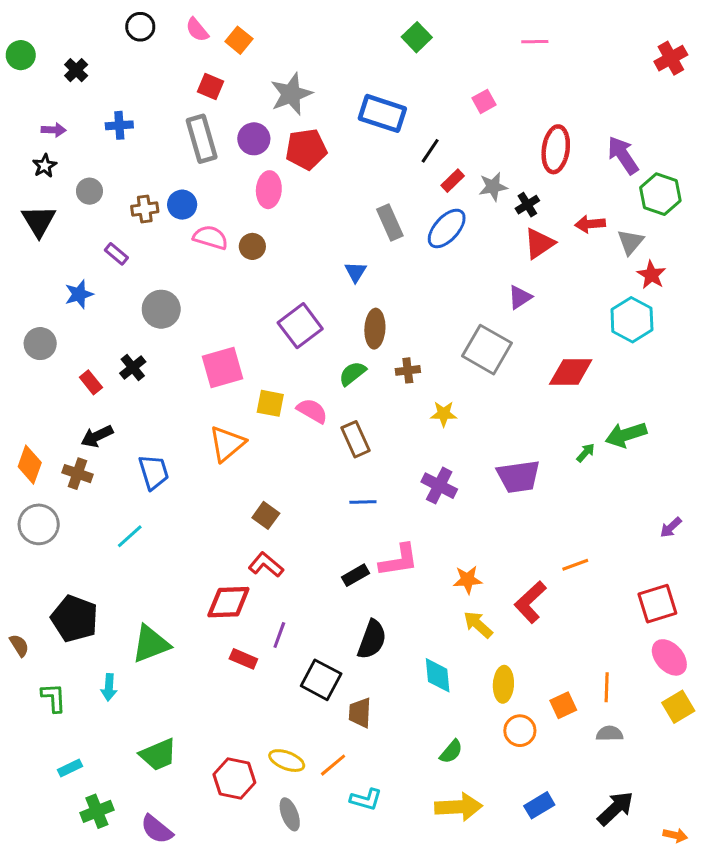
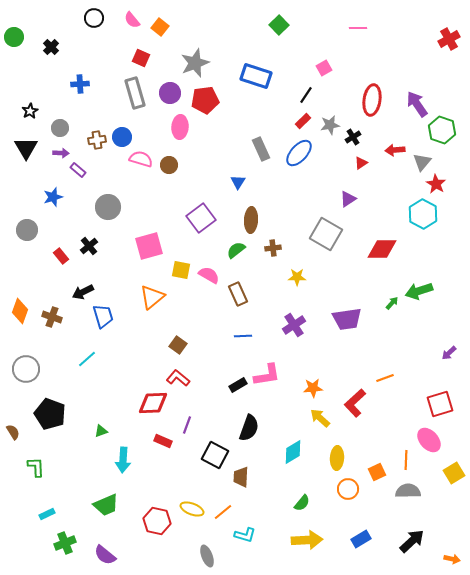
purple arrow: (54, 130) -> (61, 153), moved
black line: (430, 151) -> (306, 95), moved
red triangle: (539, 243) -> (361, 163), size x0.6
black arrow: (97, 436) -> (83, 292), moved
purple cross: (439, 486) -> (294, 325), turned 30
gray circle: (39, 524) -> (26, 369), moved
green triangle: (151, 644) -> (101, 431), size x0.5
pink ellipse: (669, 657) -> (429, 440), moved
cyan diamond: (438, 675) -> (293, 452), turned 65
cyan arrow: (109, 687) -> (123, 460), moved, size x1.4
gray semicircle: (610, 734) -> (408, 491), size x1.4
gray ellipse: (290, 814) -> (207, 556), moved

